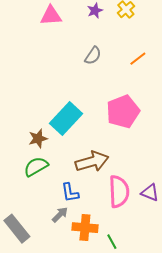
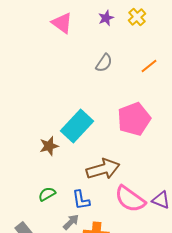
pink triangle: (51, 16) -> (62, 23), turned 40
green semicircle: (36, 167) -> (47, 194), moved, size x0.7
pink semicircle: (119, 192) -> (130, 199), turned 128

